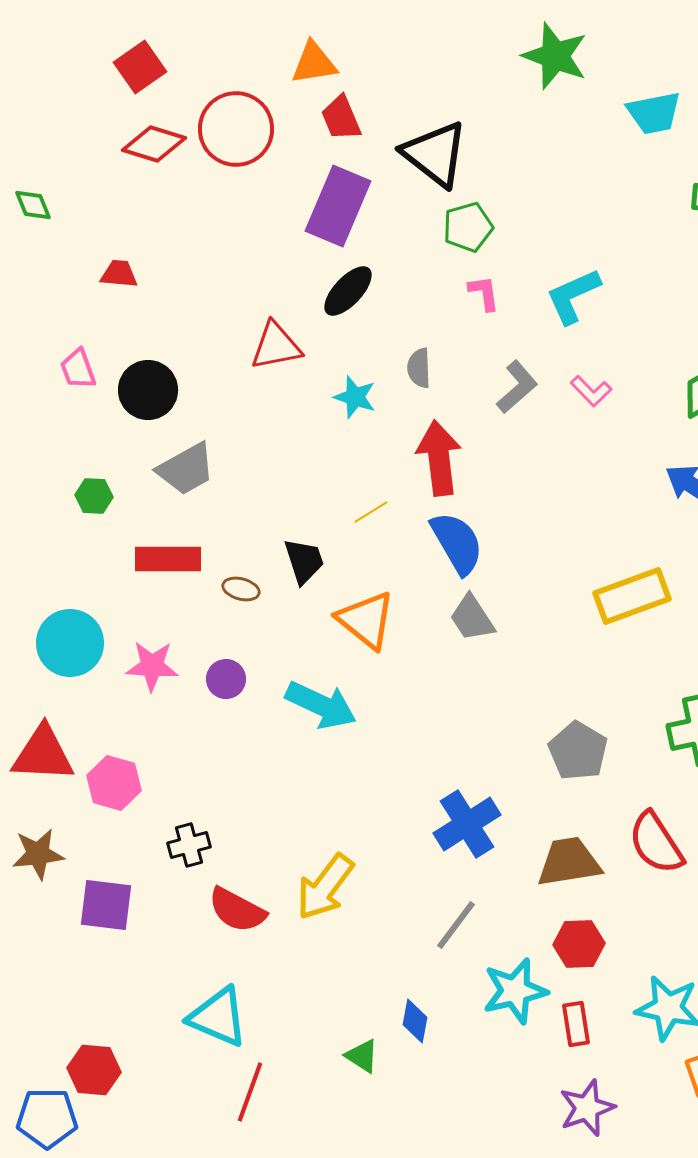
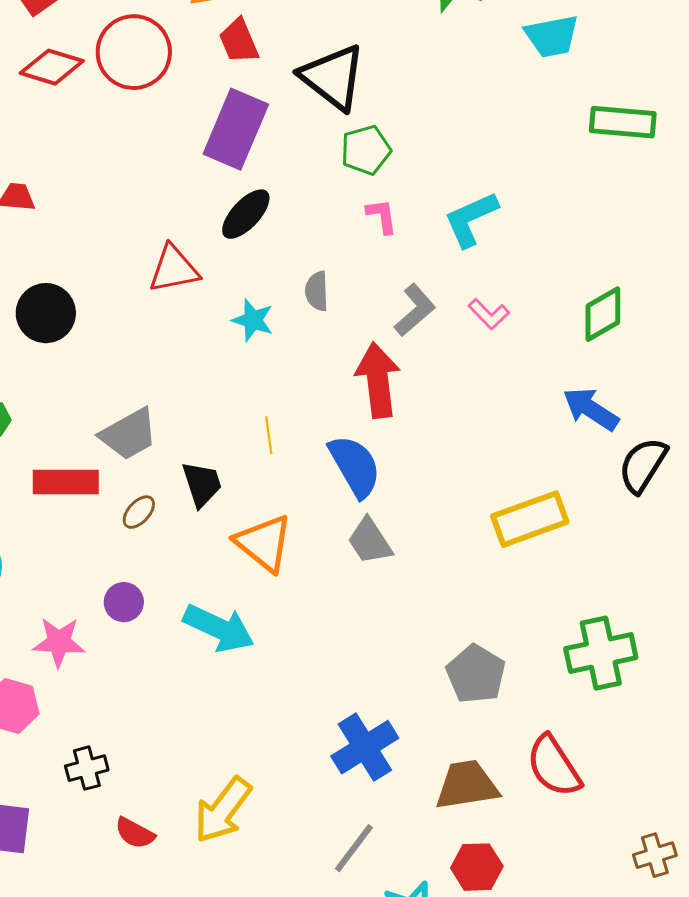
red arrow: (439, 458) -> (378, 380), moved
gray trapezoid: (186, 469) -> (129, 434), moved
yellow line: (371, 512) -> (269, 435), turned -66
brown ellipse: (241, 589) -> (139, 512), turned -63
pink star: (152, 666) -> (59, 642), moved
red semicircle: (237, 910) -> (135, 833), size x0.7

